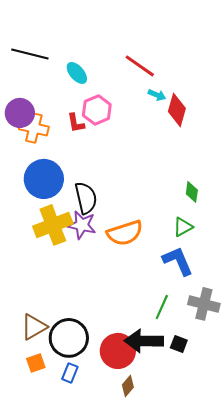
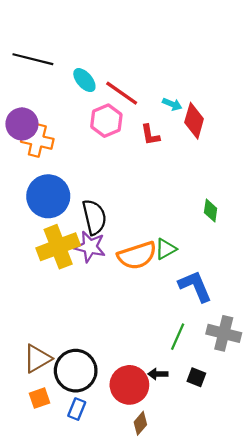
red line: (140, 66) -> (122, 93), moved
red L-shape: (76, 123) -> (150, 135), moved
green triangle: (183, 227) -> (166, 249), moved
black arrow: (144, 341) -> (158, 374), size x0.5

